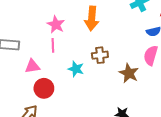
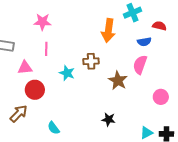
orange arrow: (92, 18) -> (108, 30), moved
pink star: (56, 25) -> (42, 22), moved, turned -30

